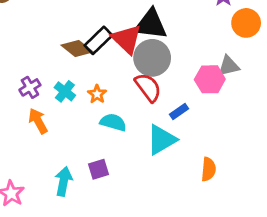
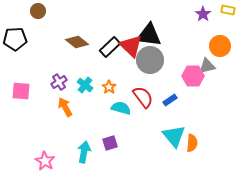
orange circle: (246, 23) -> (220, 46), moved
brown diamond: (77, 48) -> (77, 42), moved
red semicircle: (148, 87) -> (143, 97), moved
cyan triangle: (162, 140) -> (174, 136), moved, turned -40

